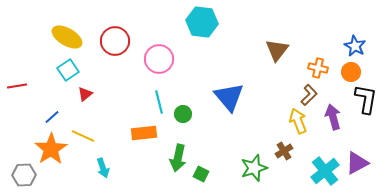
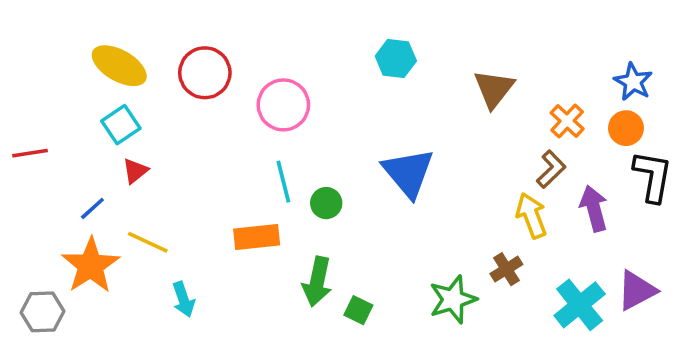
cyan hexagon: (202, 22) -> (396, 59), moved, size x0.7
orange cross: (318, 68) -> (567, 121), turned 30
red triangle: (85, 94) -> (135, 171), moved

